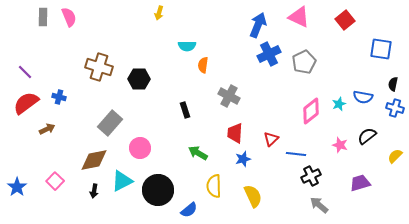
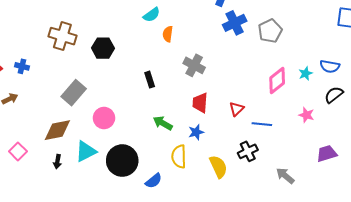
cyan semicircle: (187, 46) -> (152, 15), turned -36
black semicircle: (367, 136) -> (334, 95), moved
blue star: (243, 159) -> (196, 132), moved
black cross: (311, 176) -> (248, 151), moved

